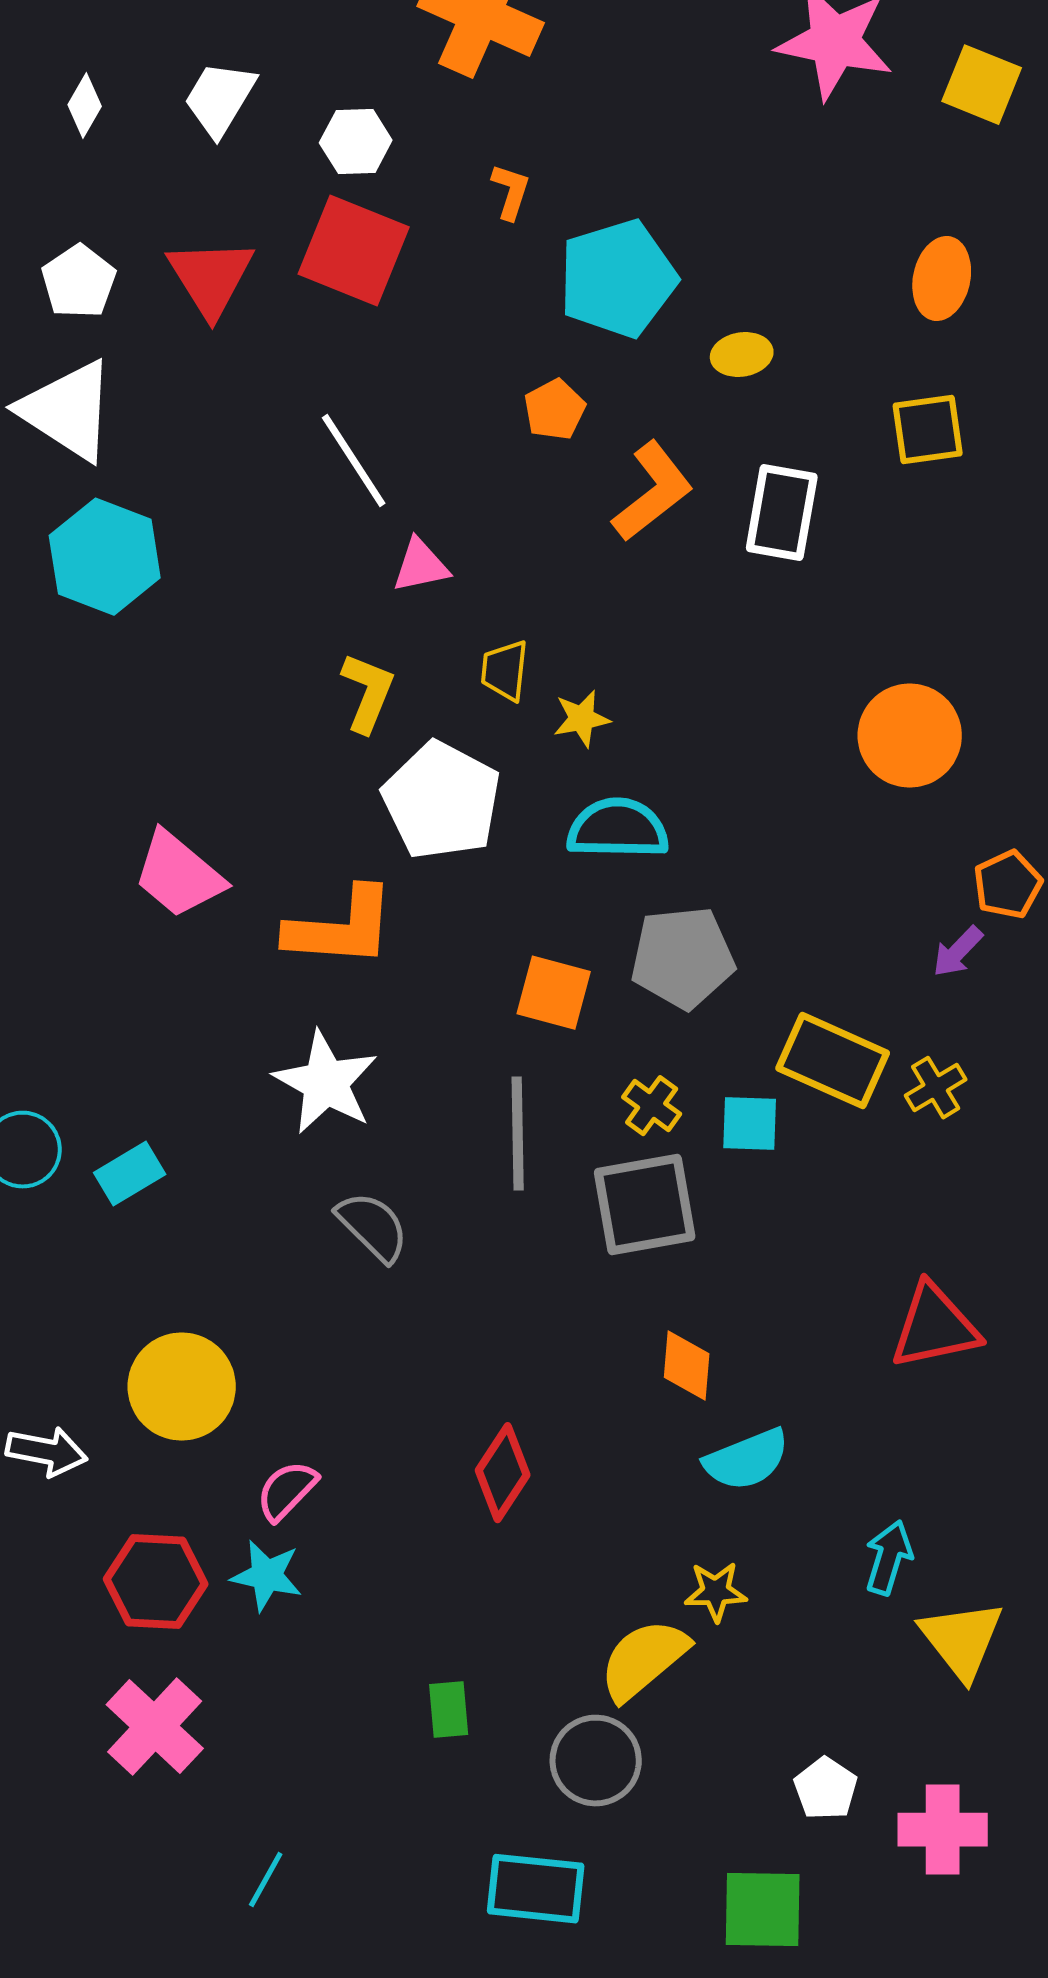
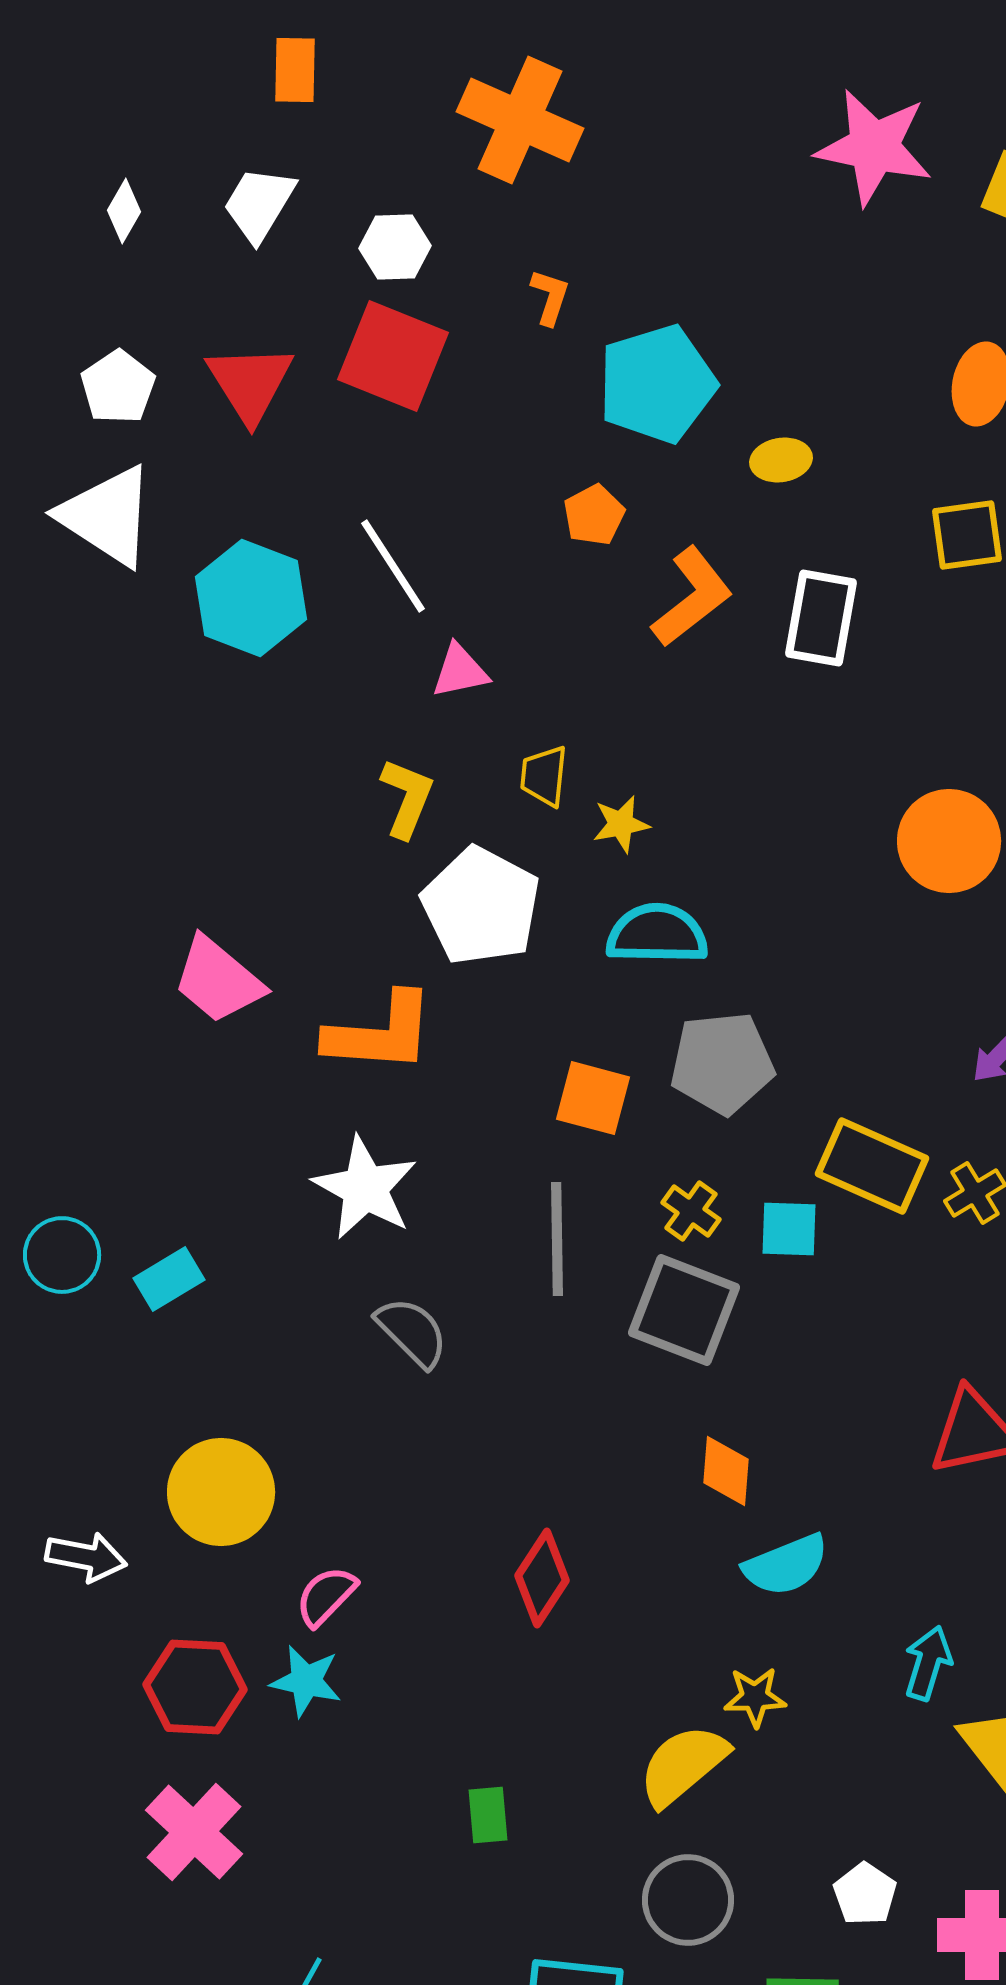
cyan hexagon: (105, 557) -> (251, 598), moved
gray square: (645, 1205) -> (684, 1310), turned 31
gray circle: (596, 1761) -> (688, 1900), moved

